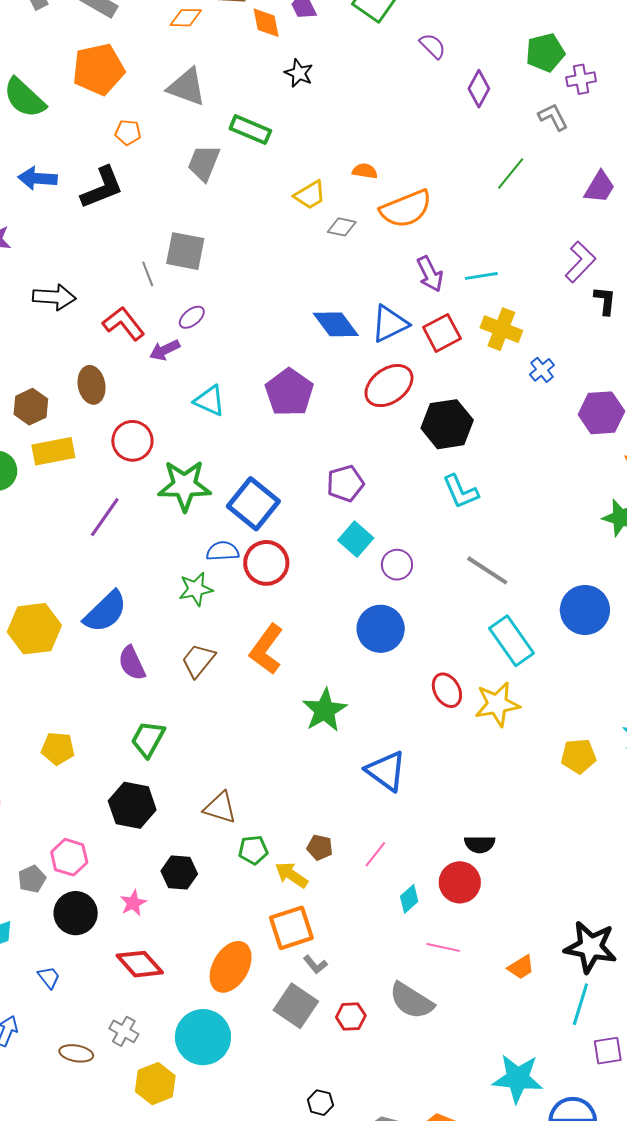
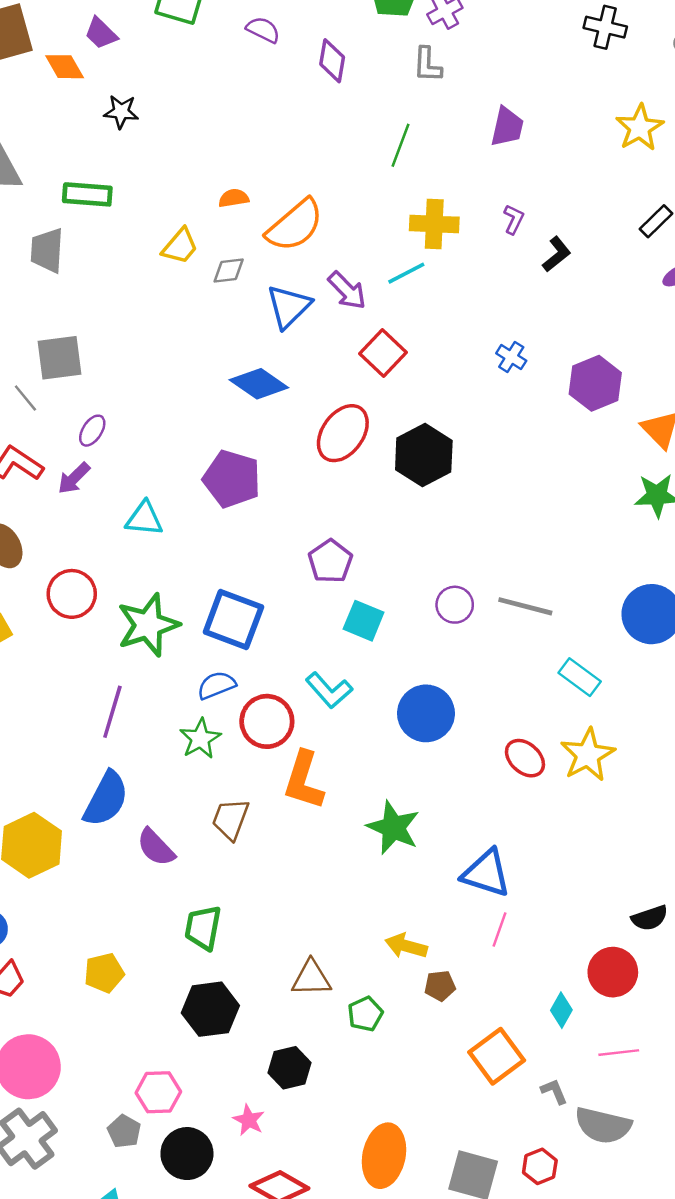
gray L-shape: (553, 117) -> (427, 65), turned -132
purple L-shape: (580, 262) -> (514, 219), size x0.6
black L-shape: (605, 301) -> (557, 254), turned 64
blue triangle: (390, 324) -> (289, 306), moved
yellow cross: (501, 329) -> (434, 224), moved
cyan L-shape: (461, 492) -> (329, 690), moved
purple line: (105, 517) -> (112, 712), moved
red circle: (266, 563) -> (267, 721), moved
purple circle: (397, 565) -> (455, 605), moved
cyan rectangle: (512, 641) -> (580, 677), size x0.7
black semicircle: (480, 844) -> (650, 918), moved
pink line: (375, 854) -> (500, 930), moved
yellow arrow: (291, 875) -> (406, 946), moved
orange square: (291, 928) -> (497, 1056), moved
gray L-shape: (315, 965) -> (554, 1091), moved, turned -145

